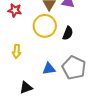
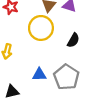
black semicircle: (68, 33) -> (73, 40), moved

